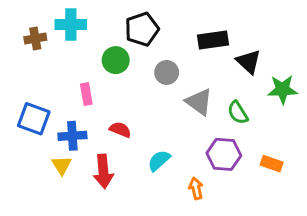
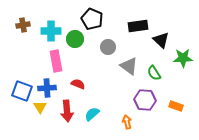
cyan cross: (71, 25) -> (51, 31), moved
black pentagon: (142, 29) -> (92, 19), turned -30
pink rectangle: (86, 94) -> (56, 61), size x1.5
blue square: (34, 119) -> (22, 91), moved
cyan semicircle: (159, 161) -> (92, 114), moved

